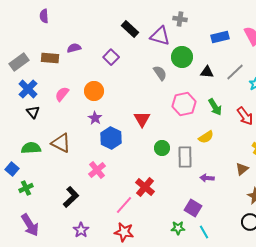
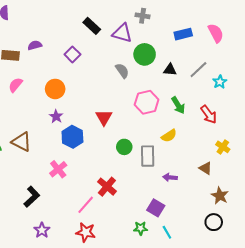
pink semicircle: (62, 94) -> (15, 85), moved
brown triangle: (242, 169) -> (206, 168), turned -48

